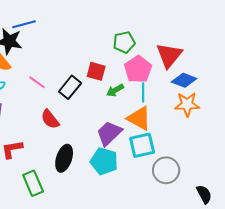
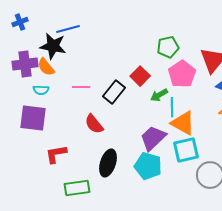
red square: (96, 71) -> (140, 76), turned 30
pink line: (37, 82) -> (81, 87), turned -36
cyan line: (143, 92) -> (172, 107), moved
green rectangle: (33, 183) -> (77, 188), turned -75

